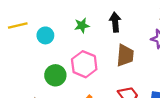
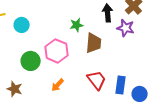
black arrow: (115, 22) -> (108, 13), moved
green star: (82, 25) -> (77, 25), moved

